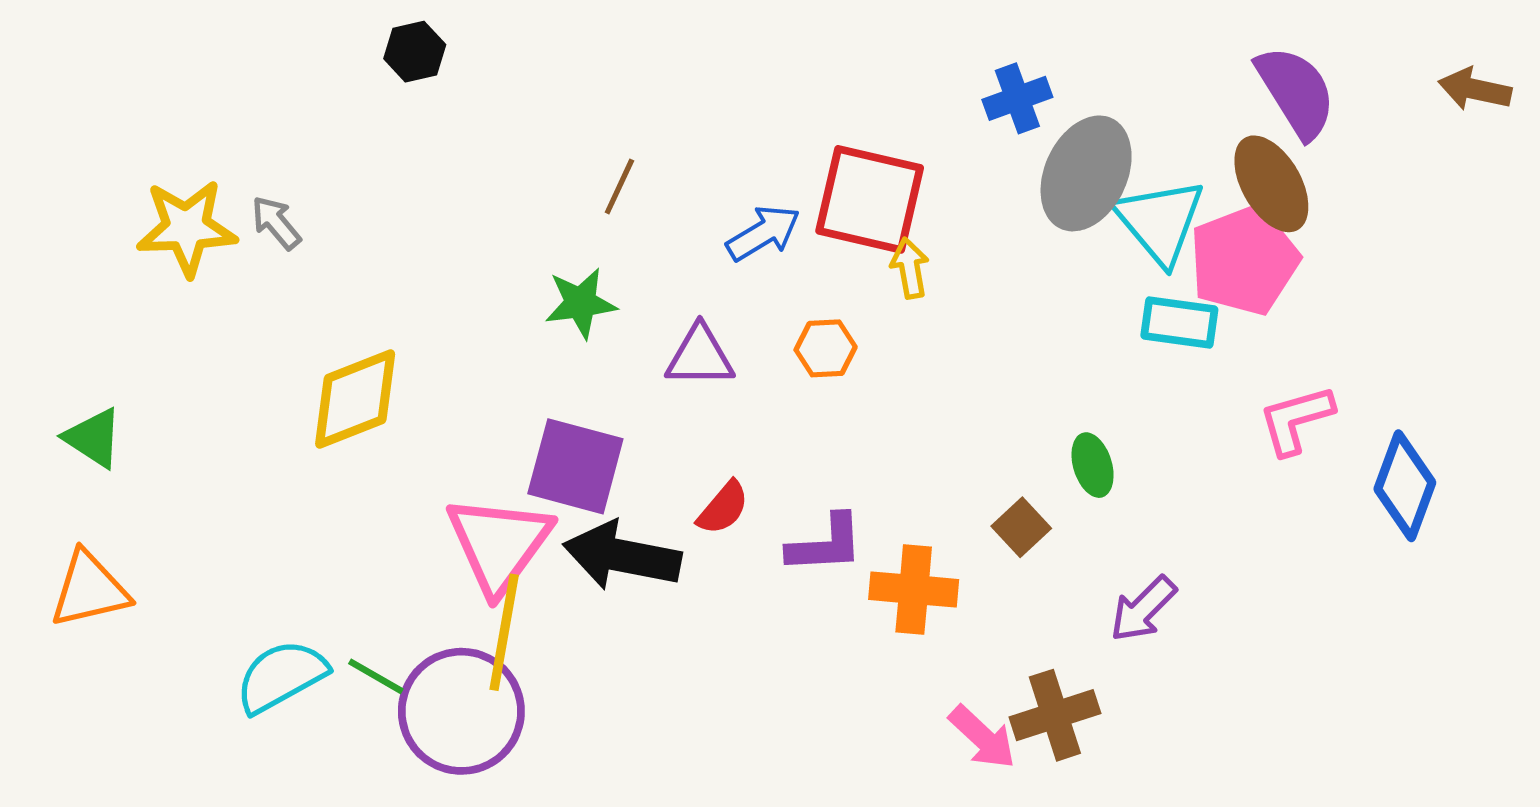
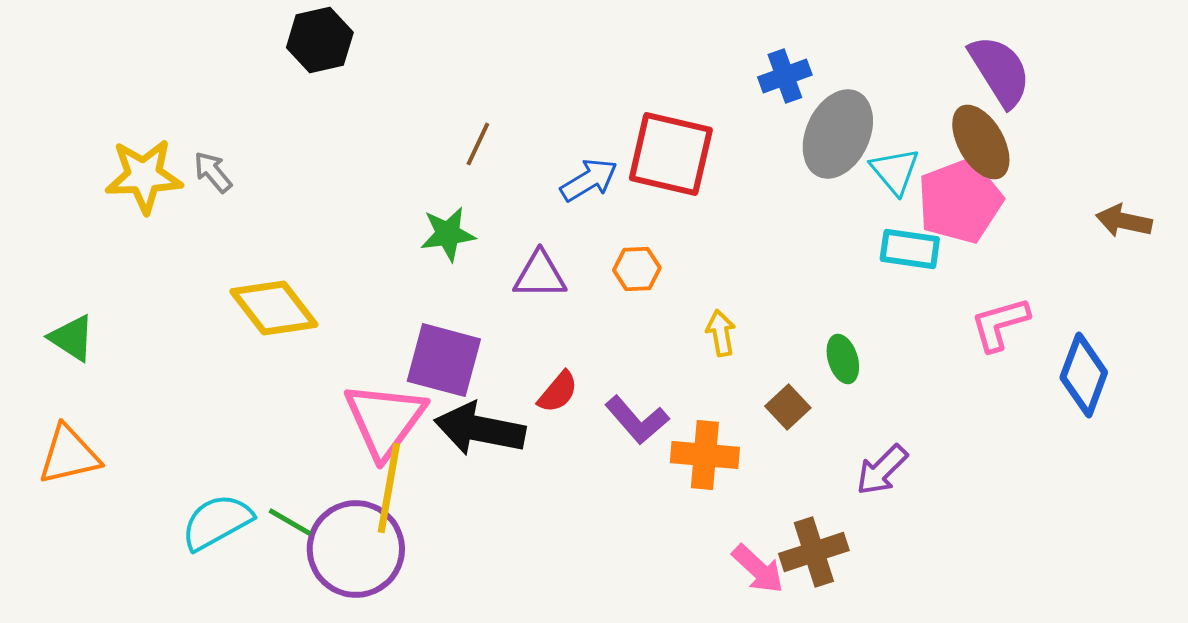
black hexagon: (415, 52) -> (320, 40), size x1.4
brown arrow: (1475, 89) -> (1124, 221), moved
cyan triangle: (1160, 221) -> (895, 171), size x0.7
yellow arrow: (910, 268) -> (721, 333), moved
yellow diamond: (355, 399) -> (274, 308), turned 74
purple L-shape: (826, 544) -> (637, 420), turned 52

